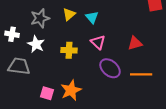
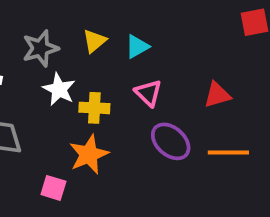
cyan triangle: (92, 17) -> (137, 47), turned 40
white star: (36, 44) -> (59, 89), moved
orange star: (71, 90) -> (89, 154), moved

